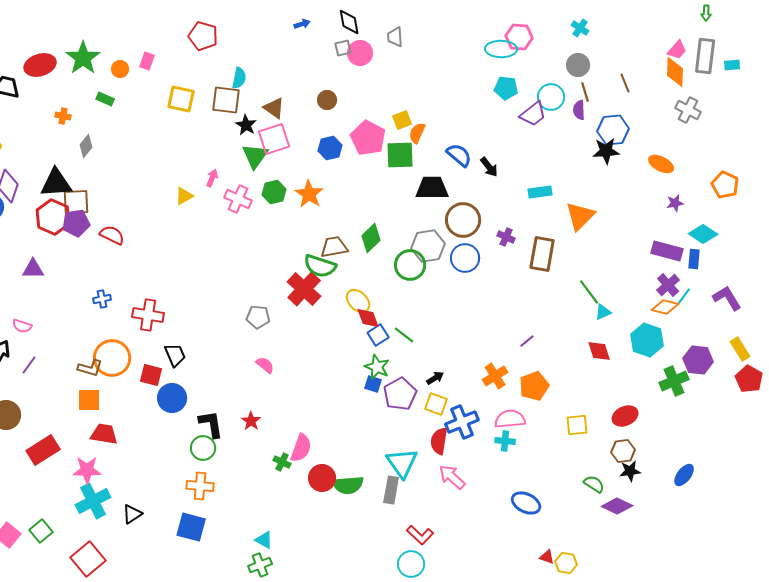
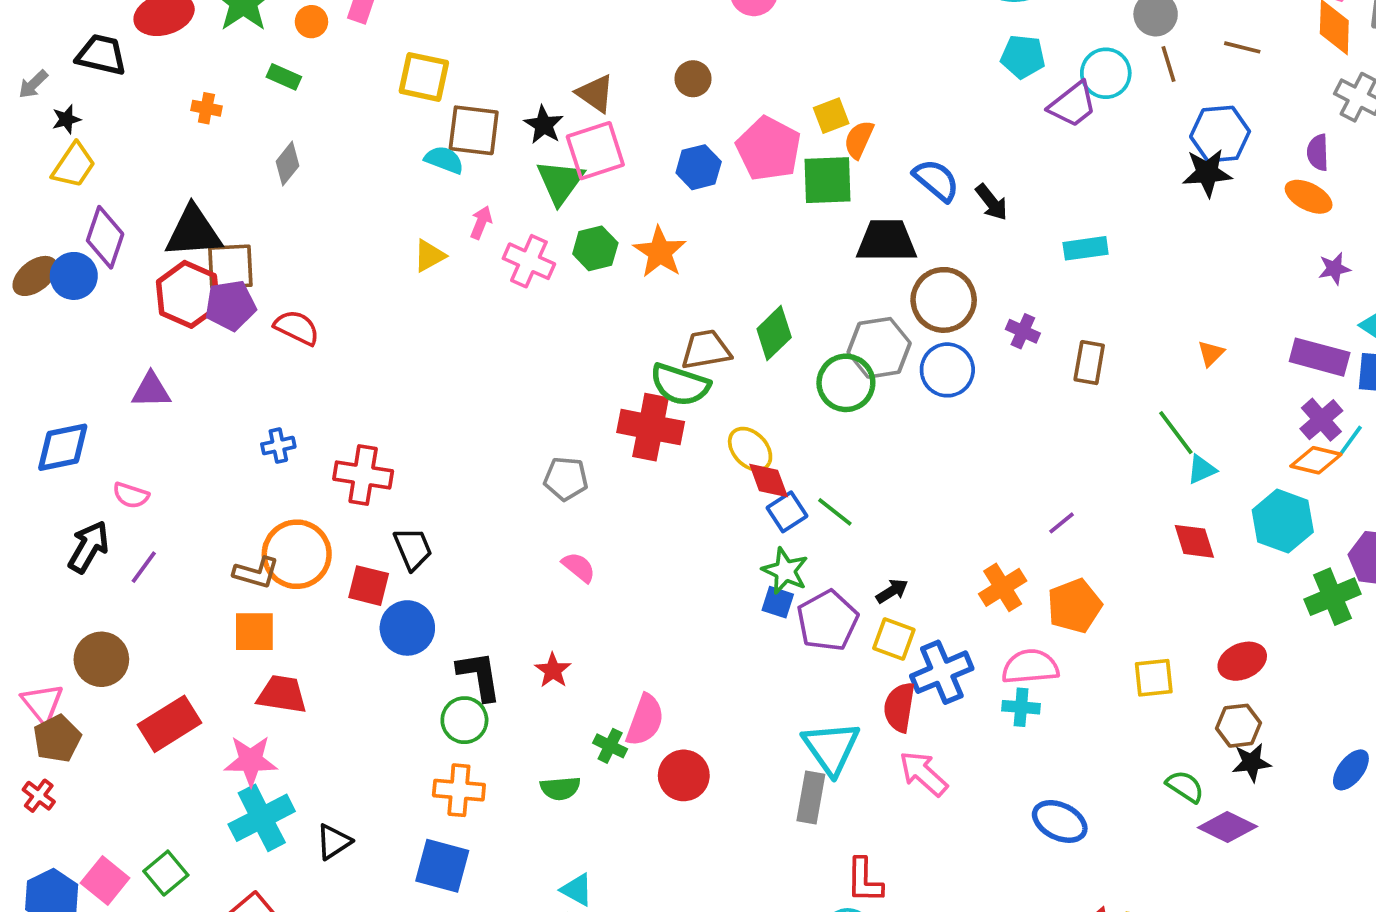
cyan semicircle: (239, 78) -> (444, 160), moved, turned -80
brown line: (625, 83) -> (1242, 47), turned -54
brown square: (226, 100) -> (474, 130), moved
purple semicircle: (579, 110) -> (1318, 152), moved
gray diamond: (86, 146) -> (288, 164), moved
orange triangle: (580, 216) -> (1211, 353), moved, size x0.5
brown rectangle: (542, 254) -> (1089, 363), size x0.7
red cross: (304, 289) -> (651, 427), turned -32
green semicircle: (348, 485) -> (560, 788), moved, size x0.7
red L-shape: (420, 535) -> (864, 880), turned 48

